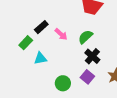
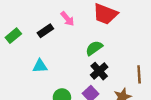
pink arrow: (61, 34) -> (67, 19), moved
green rectangle: (26, 43) -> (13, 36), moved

